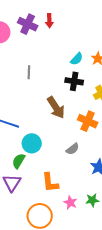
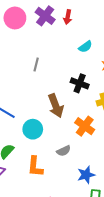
cyan semicircle: (77, 59) -> (85, 47), moved
cyan circle: (32, 143) -> (33, 129), moved
orange L-shape: (50, 183) -> (35, 167), moved

